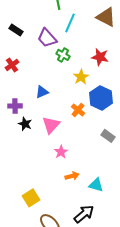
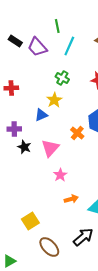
black rectangle: (16, 30) -> (15, 41), moved
purple trapezoid: (47, 38) -> (37, 47), moved
red cross: (12, 65) -> (11, 88), turned 32
yellow star: (81, 77) -> (54, 100), moved

